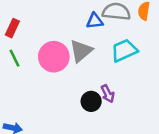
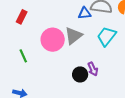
cyan trapezoid: (124, 50) -> (107, 36), turned -30
green line: (14, 58) -> (23, 56), moved

